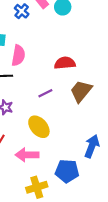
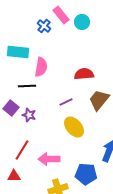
yellow ellipse: (39, 127) -> (74, 127), moved

